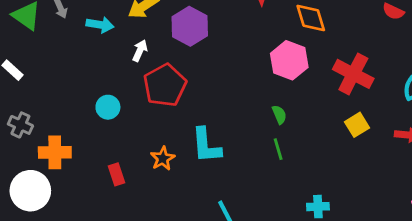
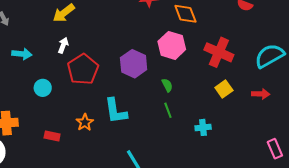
cyan arrow: (100, 25) -> (22, 54), moved
purple hexagon: (190, 26) -> (134, 64), moved
red rectangle: (116, 174) -> (52, 136), turned -56
cyan cross: (318, 207) -> (203, 127), moved

